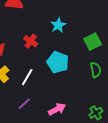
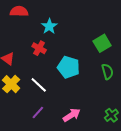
cyan star: (58, 25) -> (49, 26), moved
white line: (27, 77) -> (39, 85), turned -72

